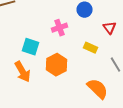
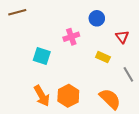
orange hexagon: (56, 65) -> (68, 96), moved
orange arrow: (22, 72) -> (42, 96), moved

